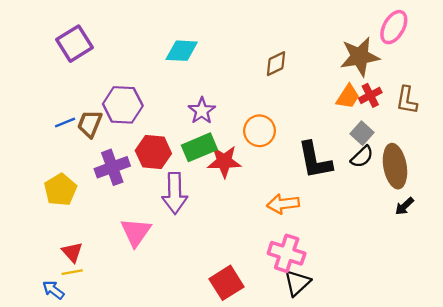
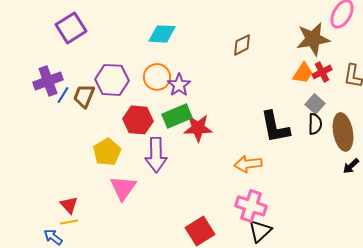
blue line: (65, 123) -> (63, 95), turned -36
orange circle: (259, 131) -> (157, 77), moved
black semicircle: (362, 157) -> (315, 124), turned -45
purple cross: (112, 167) -> (48, 81), moved
yellow pentagon: (60, 190) -> (107, 152), moved

